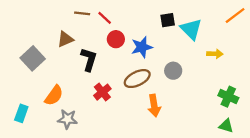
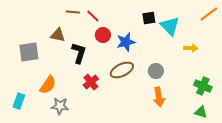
brown triangle: (65, 39) -> (58, 35), turned 35
gray square: (33, 58) -> (29, 52), turned 35
gray circle: (173, 71) -> (156, 71), moved
orange arrow: (154, 106) -> (159, 97), moved

